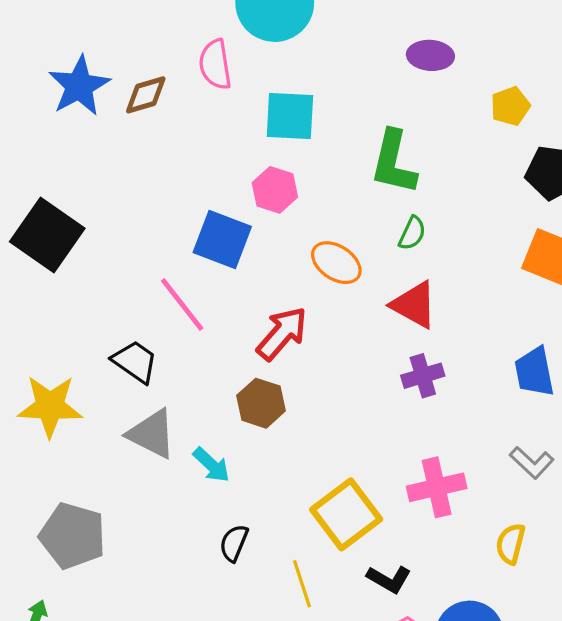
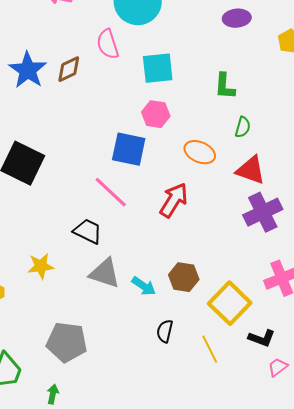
green L-shape: (394, 162) -> (225, 86), size x0.7
purple cross: (423, 376) -> (263, 212), size x1.5
brown hexagon: (261, 403) -> (184, 277), moved
yellow star: (50, 406) -> (41, 266), size x0.7

